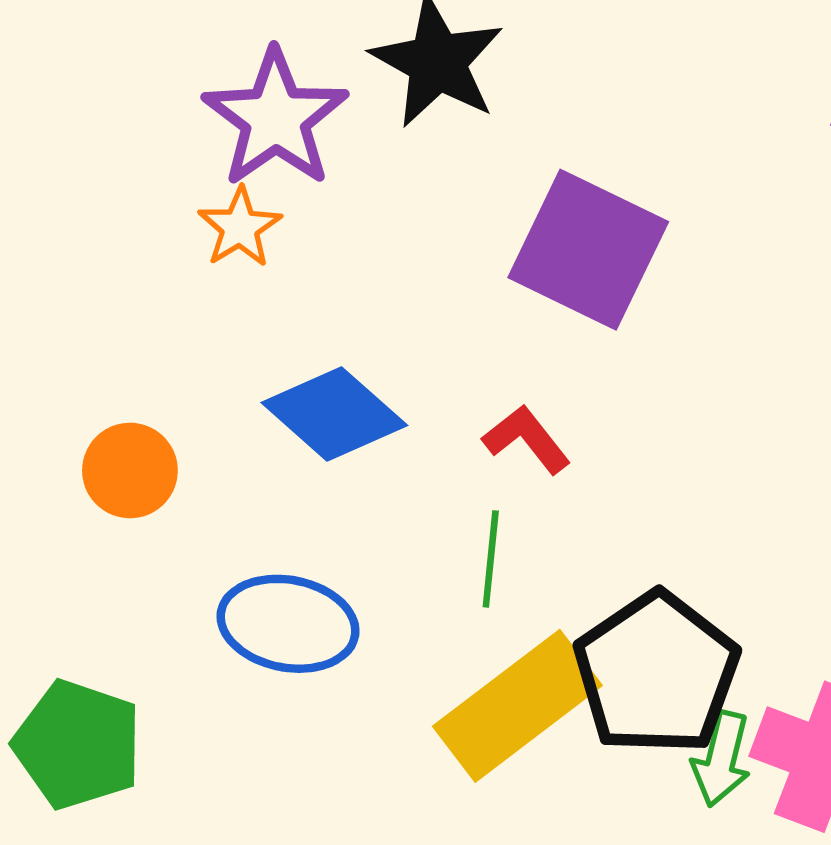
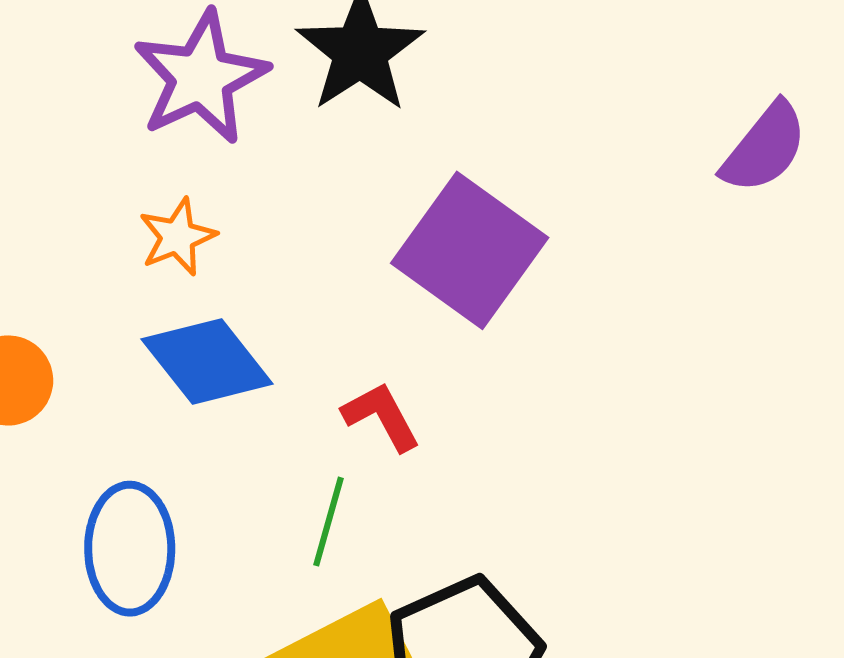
orange star: (240, 227) -> (177, 237), moved
blue ellipse: (288, 624) -> (130, 549), turned 69

